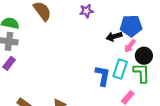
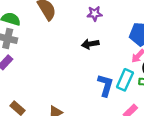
black arrow: (114, 36) -> (90, 44), moved

